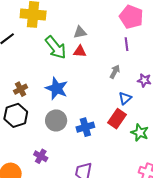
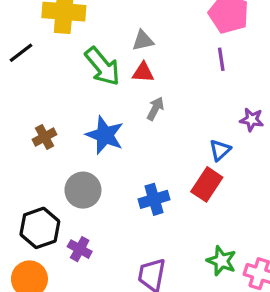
gray arrow: (115, 72) -> (155, 109), moved
black hexagon: (16, 115) -> (40, 228), moved
gray circle: (56, 120) -> (83, 190), moved
green star: (140, 133) -> (221, 261), moved

